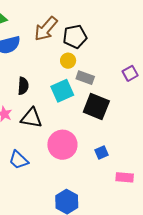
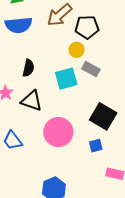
black square: (96, 107) -> (103, 116), moved

